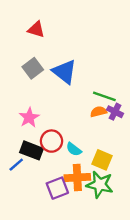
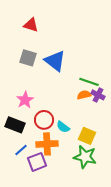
gray square: (33, 68) -> (28, 58), turned -36
black rectangle: (31, 150) -> (15, 125), moved
blue line: (16, 165) -> (21, 150), moved
orange cross: (77, 177) -> (47, 144), moved
purple square: (57, 188) -> (37, 162), moved

